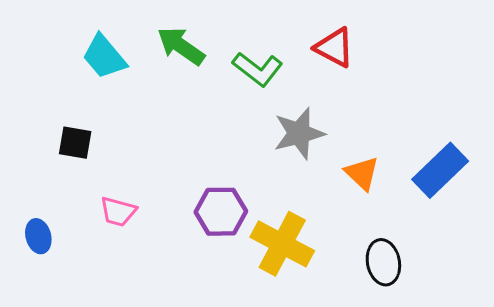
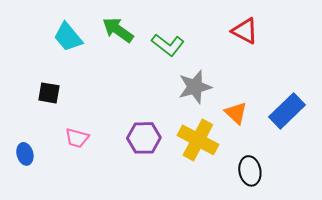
red triangle: (334, 48) -> (245, 31), moved
yellow cross: (282, 244) -> (198, 140), moved

